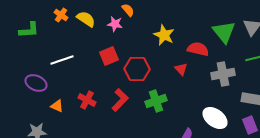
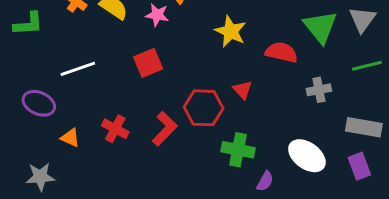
red hexagon: (137, 69) -> (204, 108), moved
red triangle: (181, 69) -> (243, 90), moved
gray cross: (223, 74) -> (319, 90), size x0.7
green cross: (156, 101) -> (238, 150), moved, turned 30

